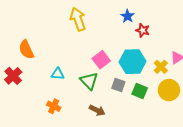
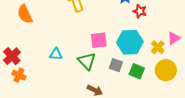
orange semicircle: (26, 50) -> (25, 14), moved
pink square: (101, 60) -> (99, 40), turned 30
orange cross: (54, 106) -> (19, 75), moved

